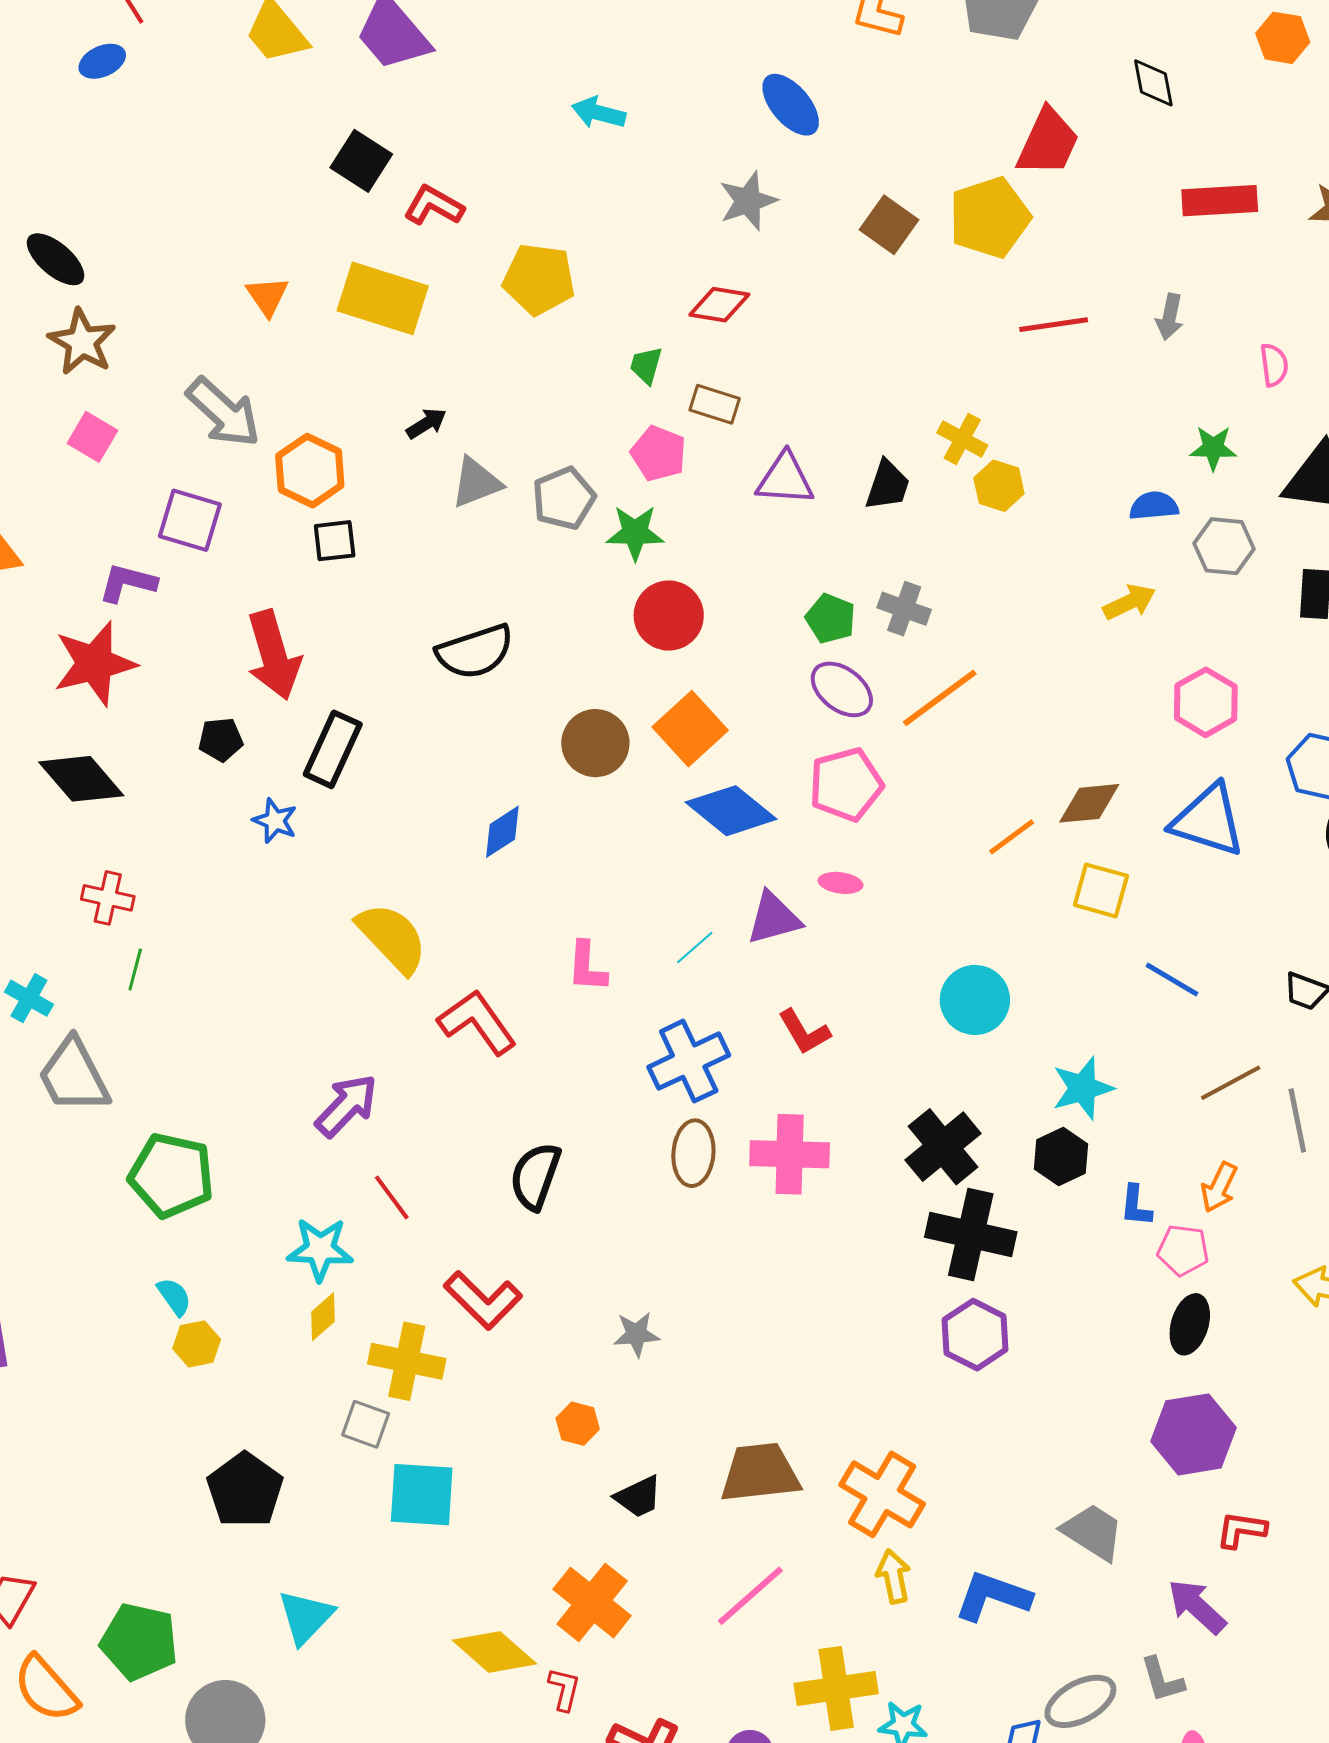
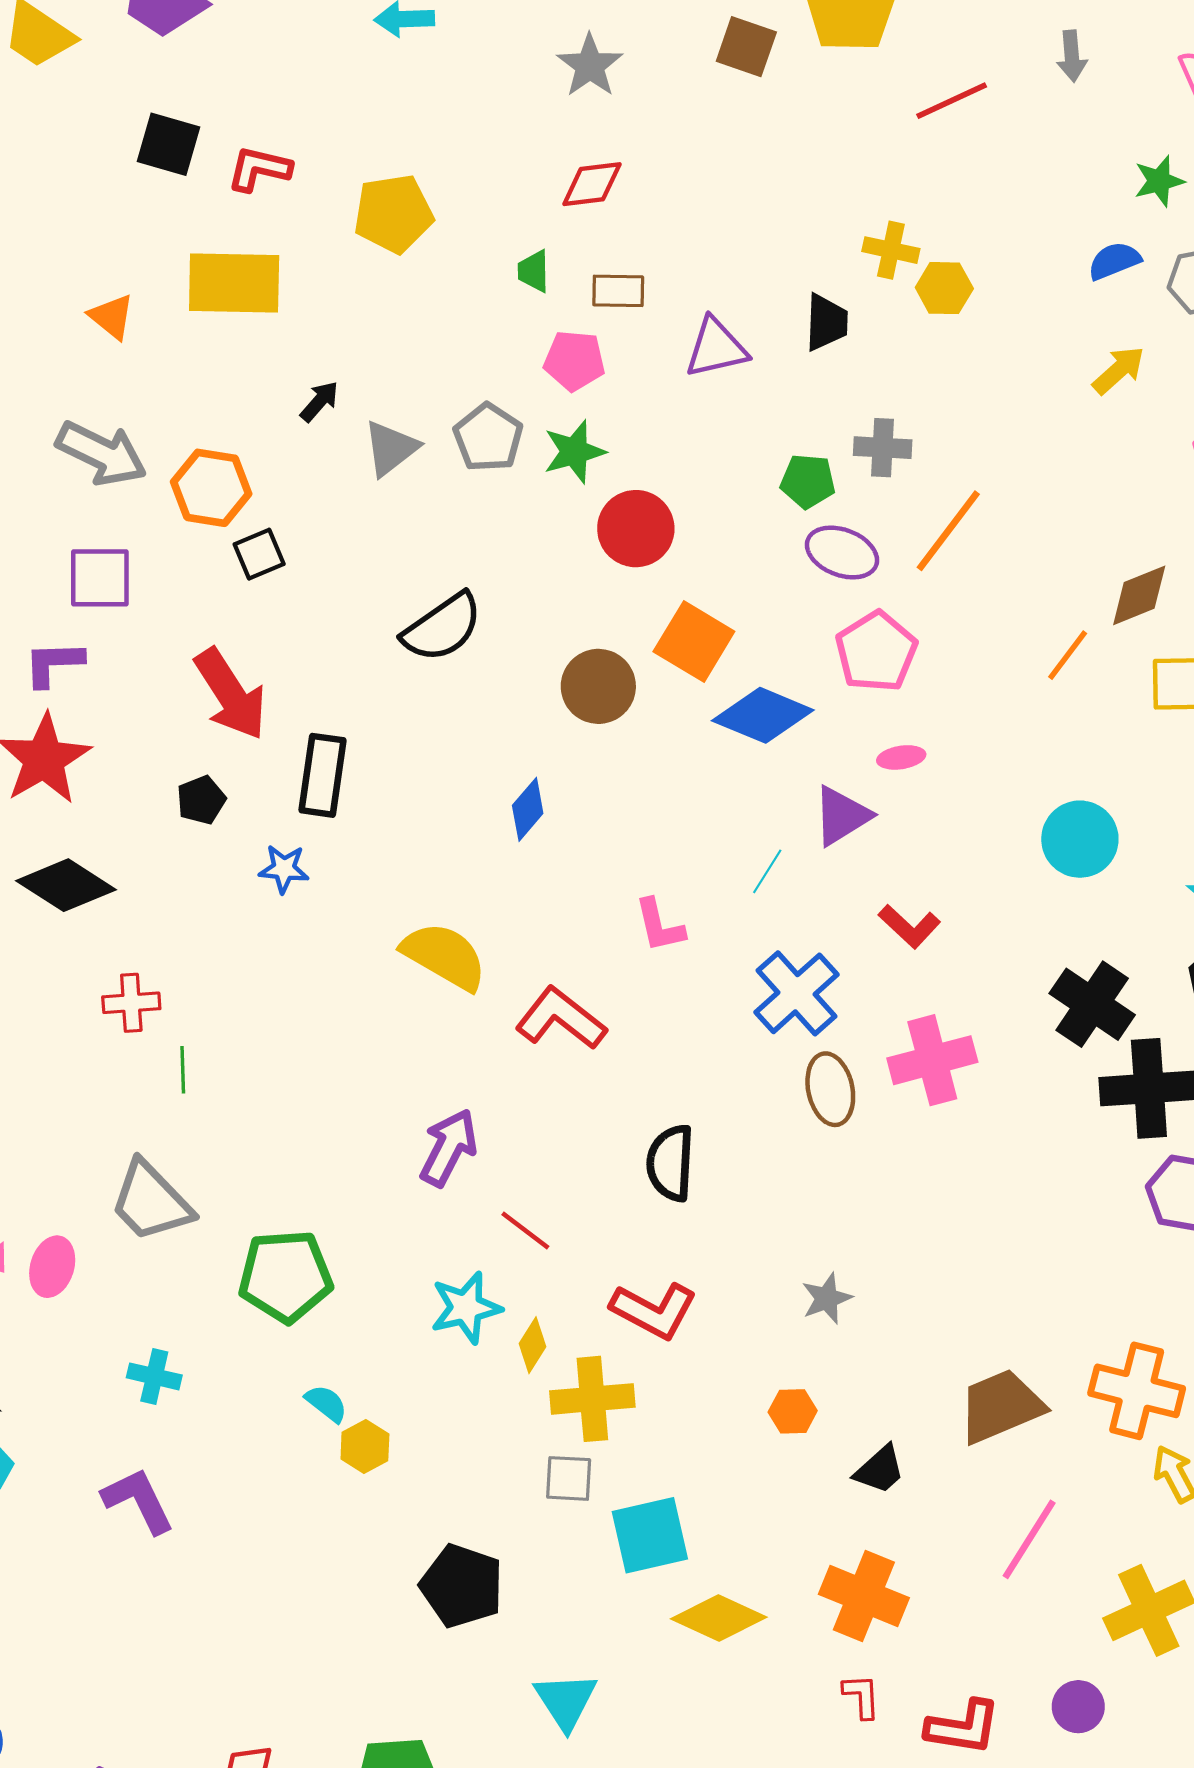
cyan cross: (29, 998) -> (154, 1376), moved
yellow diamond: (323, 1317) -> (533, 1345), moved
yellow diamond: (494, 1652) -> (719, 1618), moved

